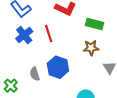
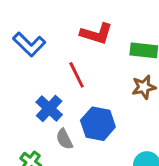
blue cross: (24, 35) -> (49, 108), moved

